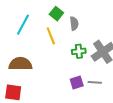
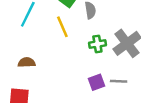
brown semicircle: (20, 64) -> (27, 62), size x0.6

